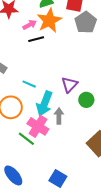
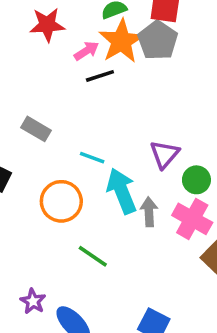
gray pentagon: (86, 22) -> (158, 40), moved
cyan arrow: (44, 104) -> (122, 191), turned 140
pink cross: (38, 126) -> (192, 219), moved

